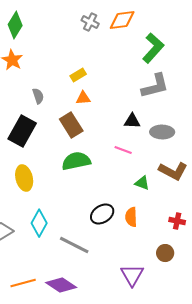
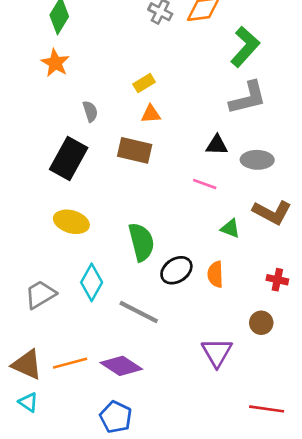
brown rectangle: (71, 125) -> (135, 150), turned -45
green semicircle: (76, 161) -> (141, 242), moved, turned 88
yellow ellipse: (24, 178) -> (71, 222), turned -60

